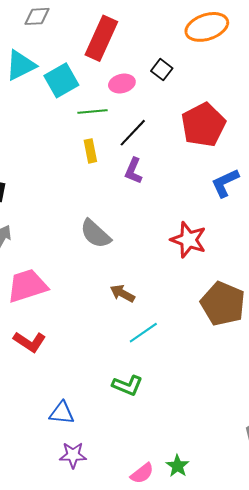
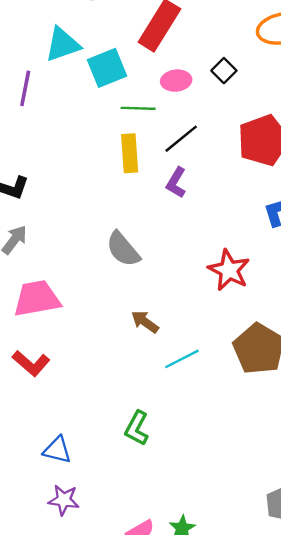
yellow rectangle: (90, 151) -> (130, 153), size x1.4
cyan line: (143, 333) -> (182, 359), moved
green L-shape: (127, 385) -> (137, 428), turned 88

